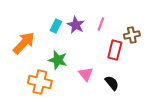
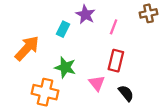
purple star: (76, 25) -> (85, 15), moved
brown cross: (132, 35) -> (148, 13), moved
red rectangle: (115, 50) -> (116, 61), moved

